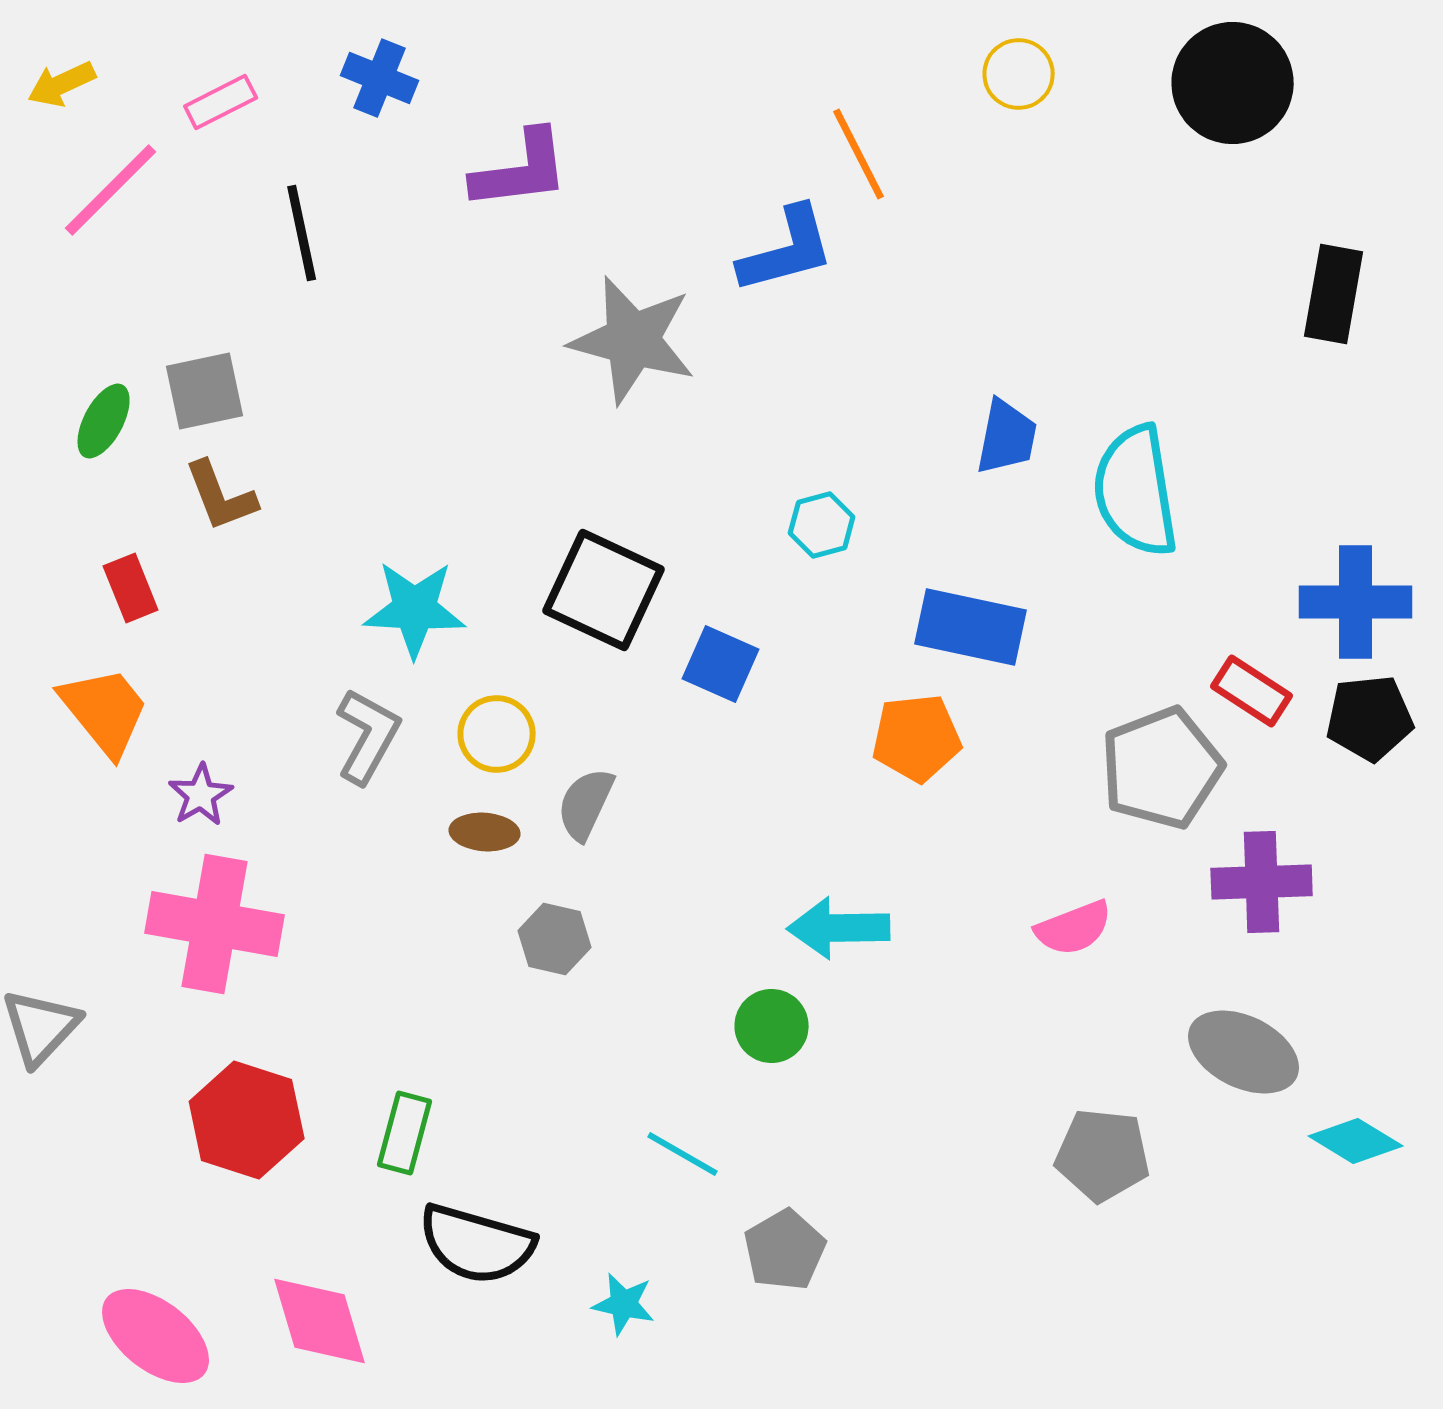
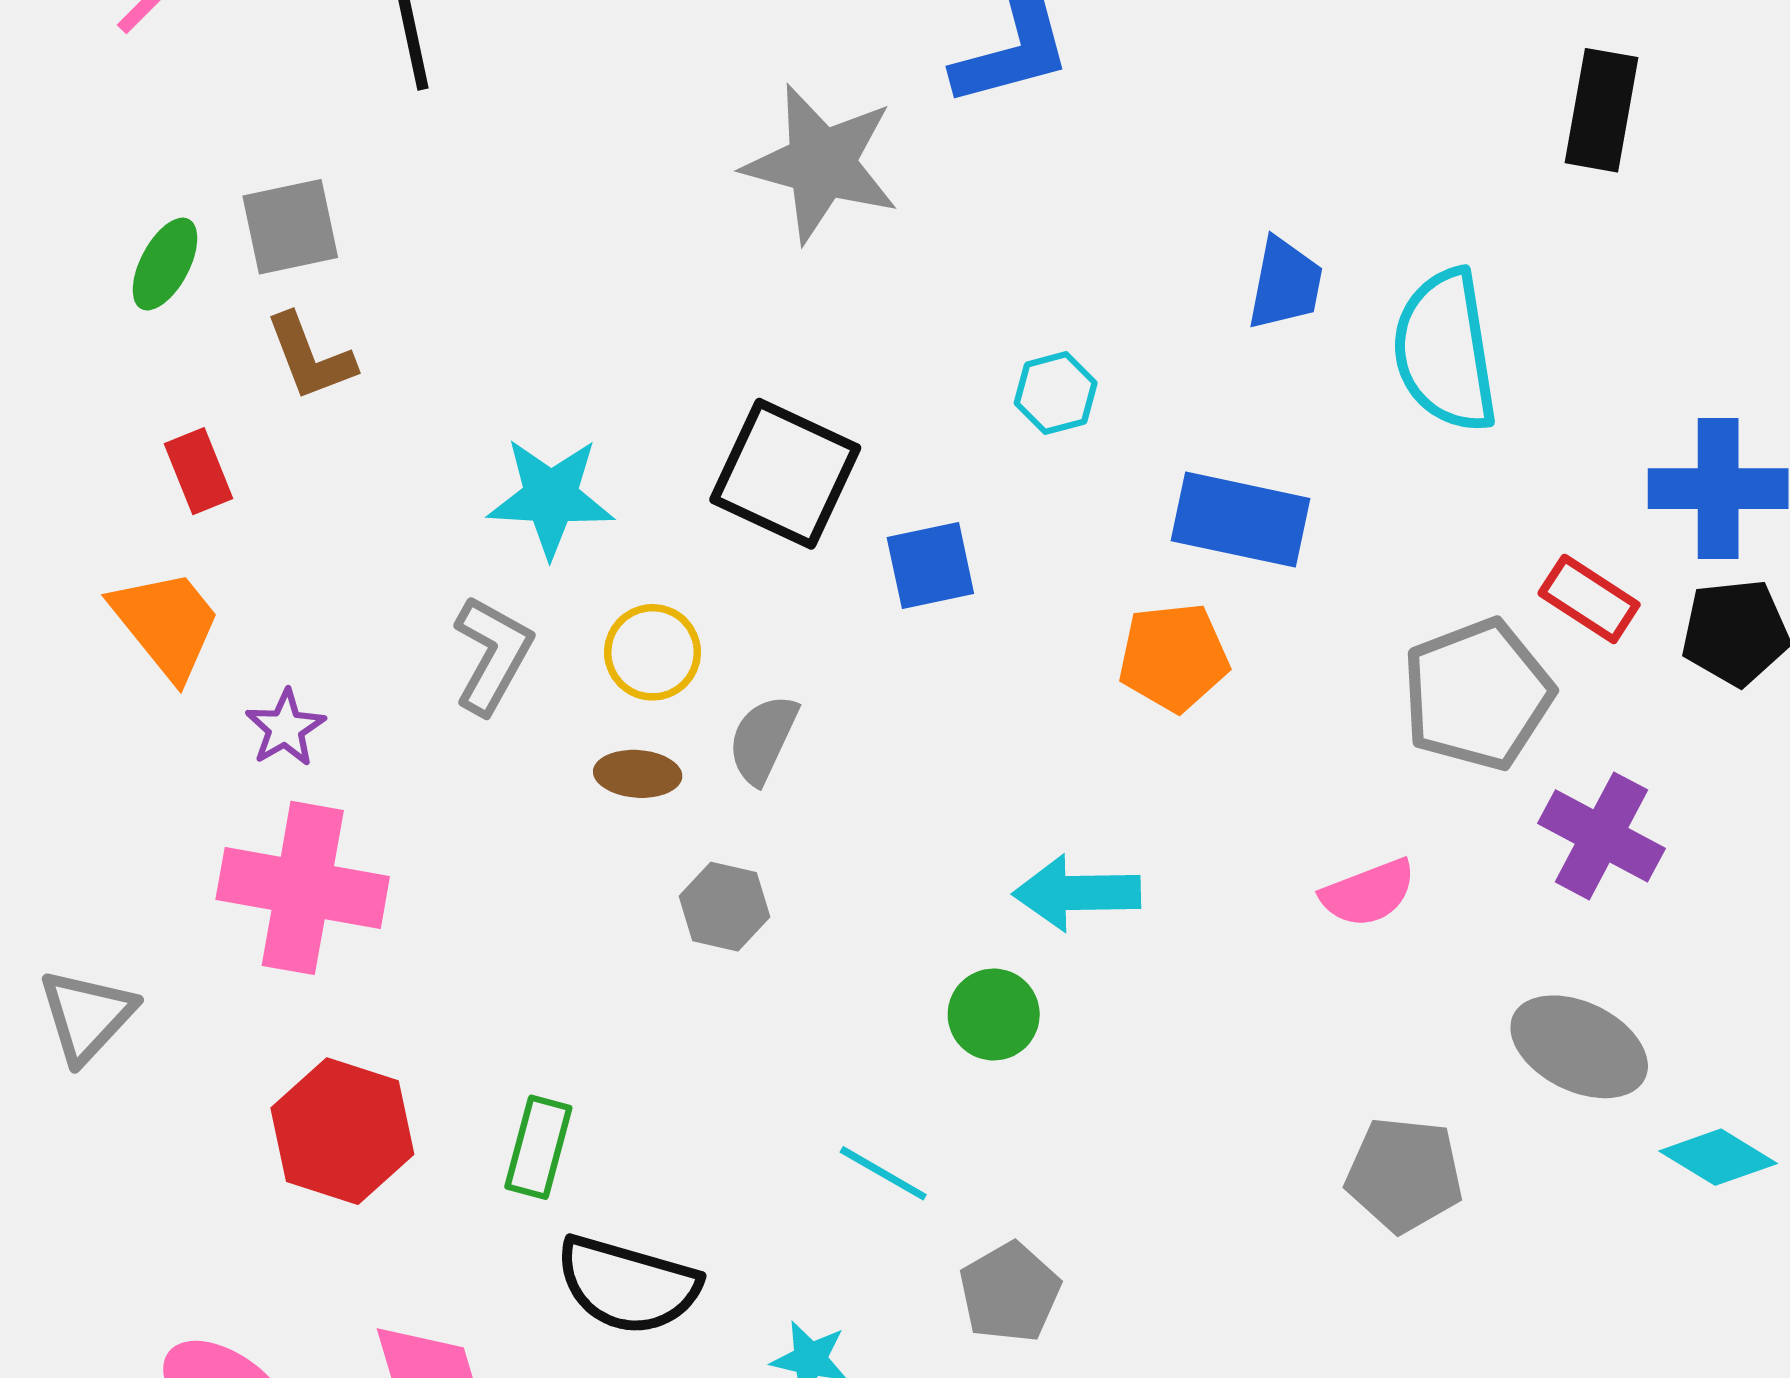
black rectangle: (1334, 294) -> (1601, 110), moved
blue square: (721, 664) -> (930, 565), turned -36
purple cross: (1262, 882) -> (1601, 836), turned 30

